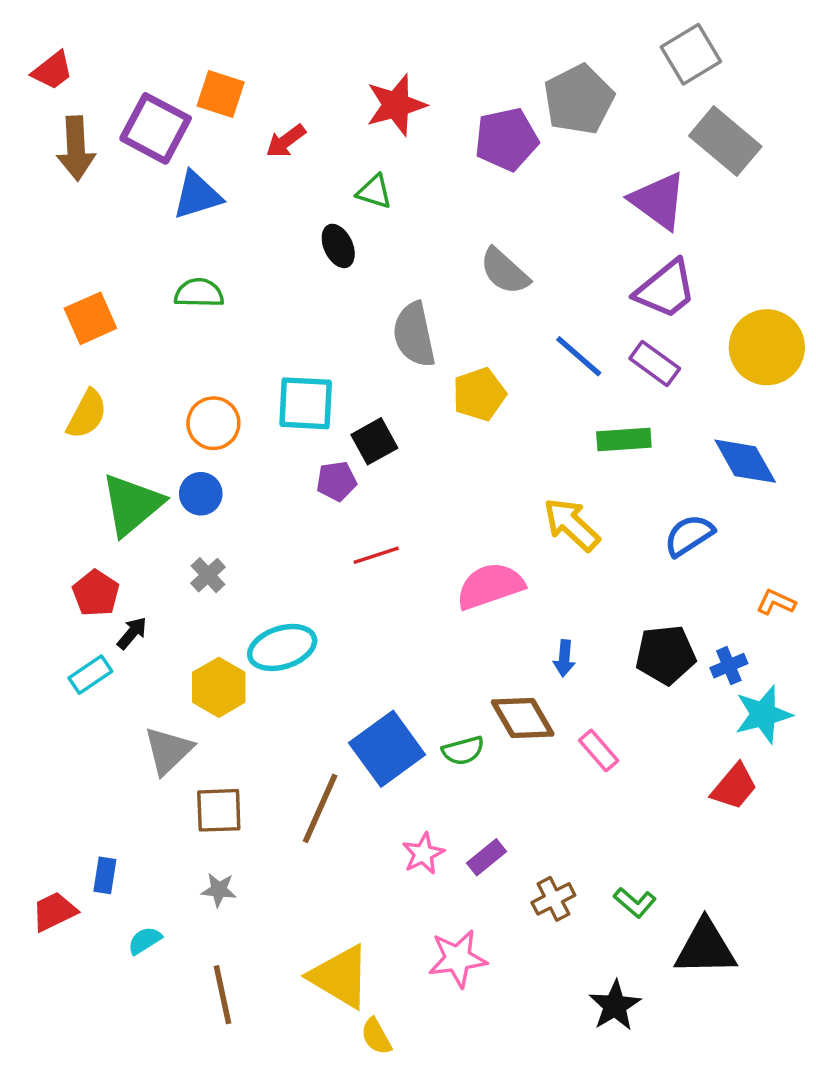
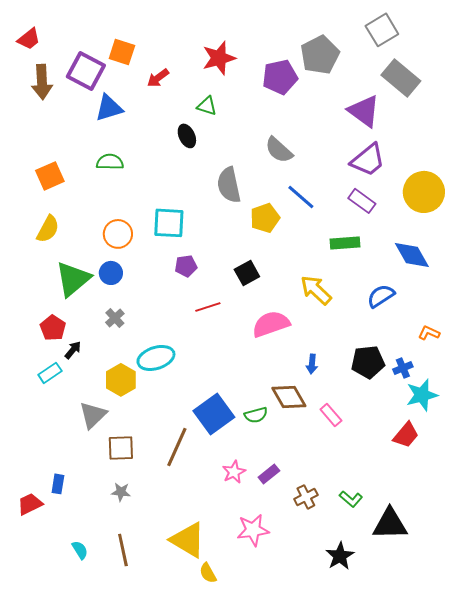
blue line: (579, 356) -> (301, 197), moved
black square: (374, 441) -> (247, 273), moved
cyan semicircle: (145, 940) -> (80, 550), moved, turned 90

